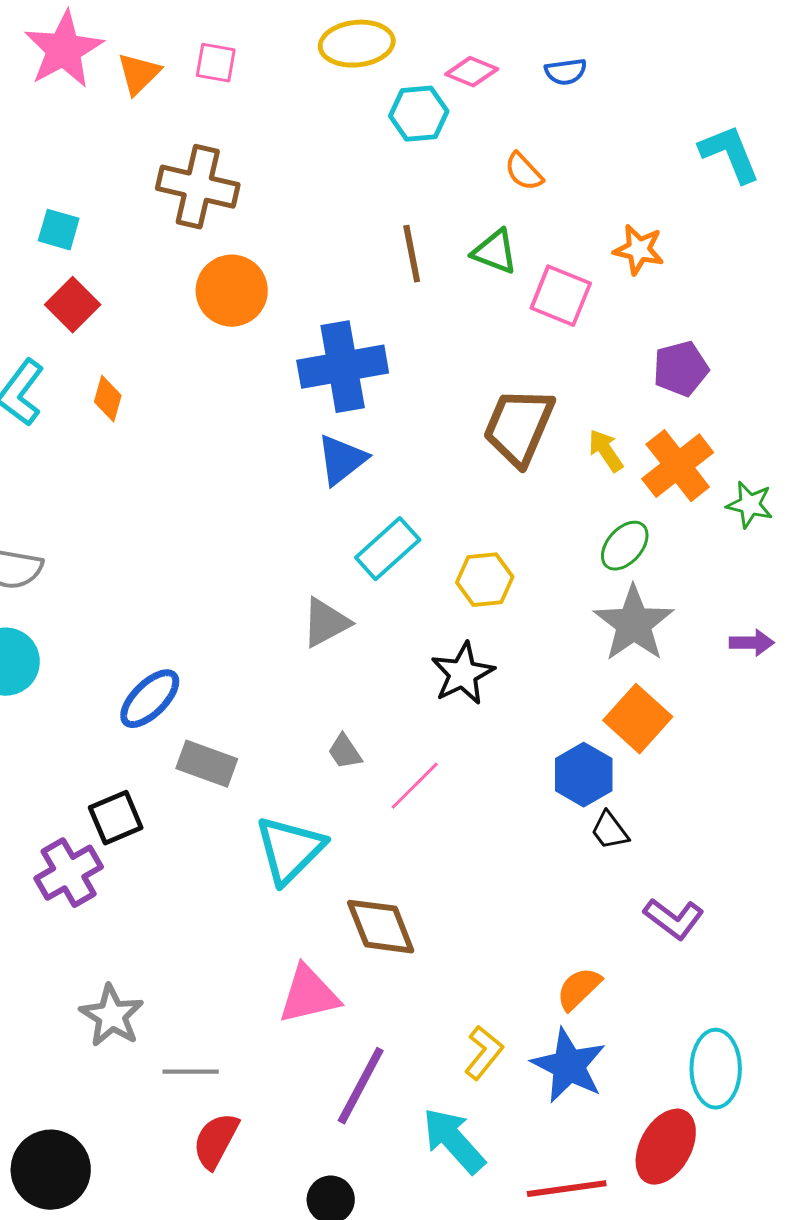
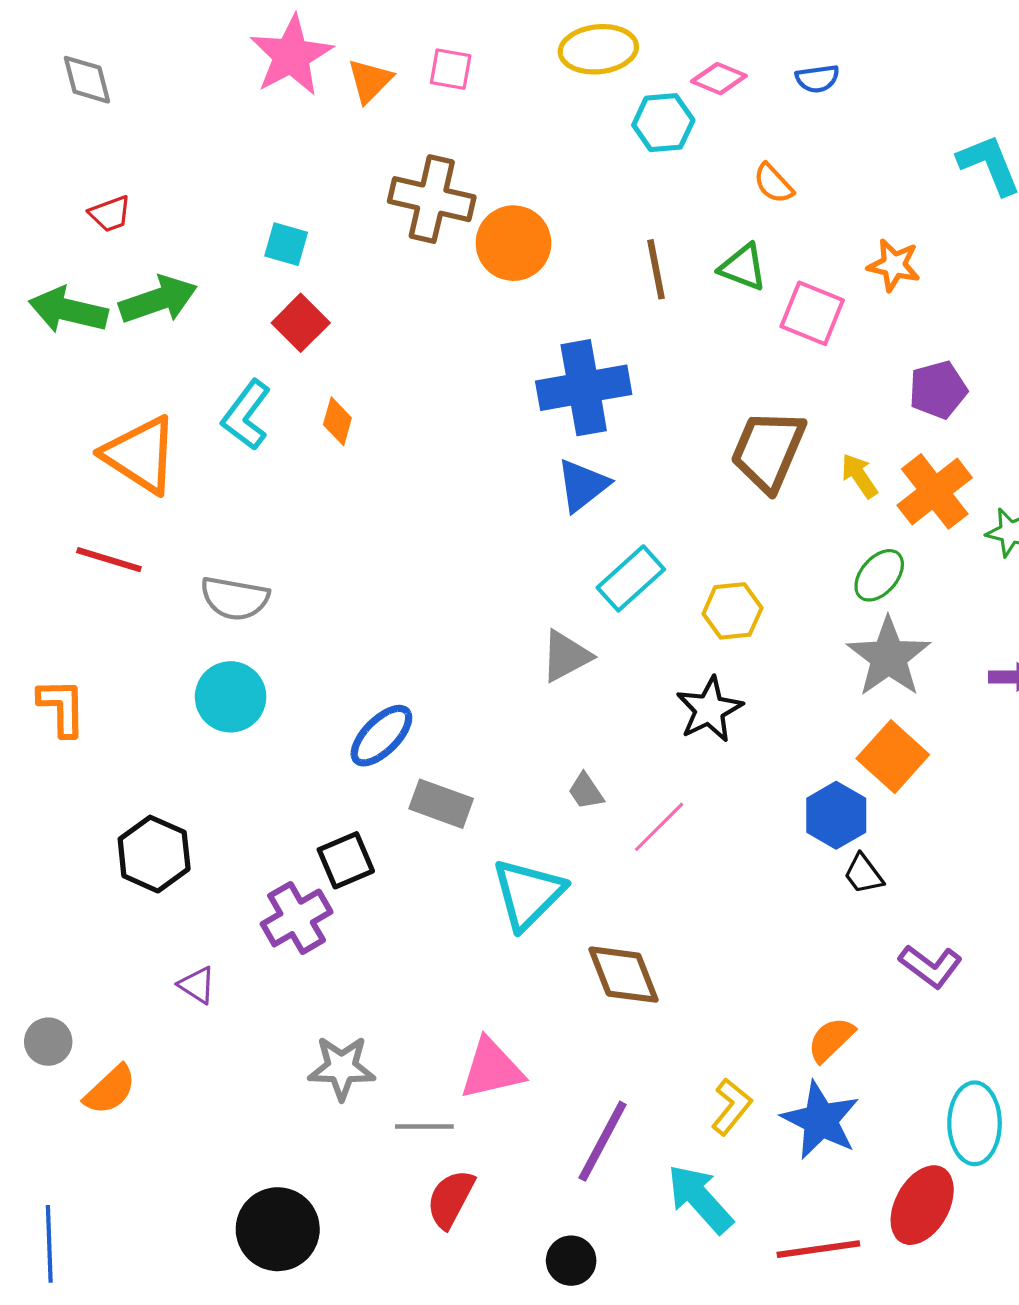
orange circle: (232, 291) -> (513, 243), moved
pink triangle: (309, 995) -> (491, 1069), moved
gray star: (112, 1016) -> (342, 1068), turned -30

